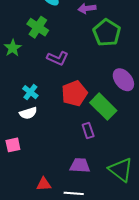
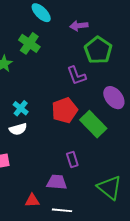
purple L-shape: (58, 58) -> (76, 76), moved, turned 45
purple rectangle: (88, 130) -> (72, 160), moved
purple trapezoid: (80, 165) -> (57, 182), moved

